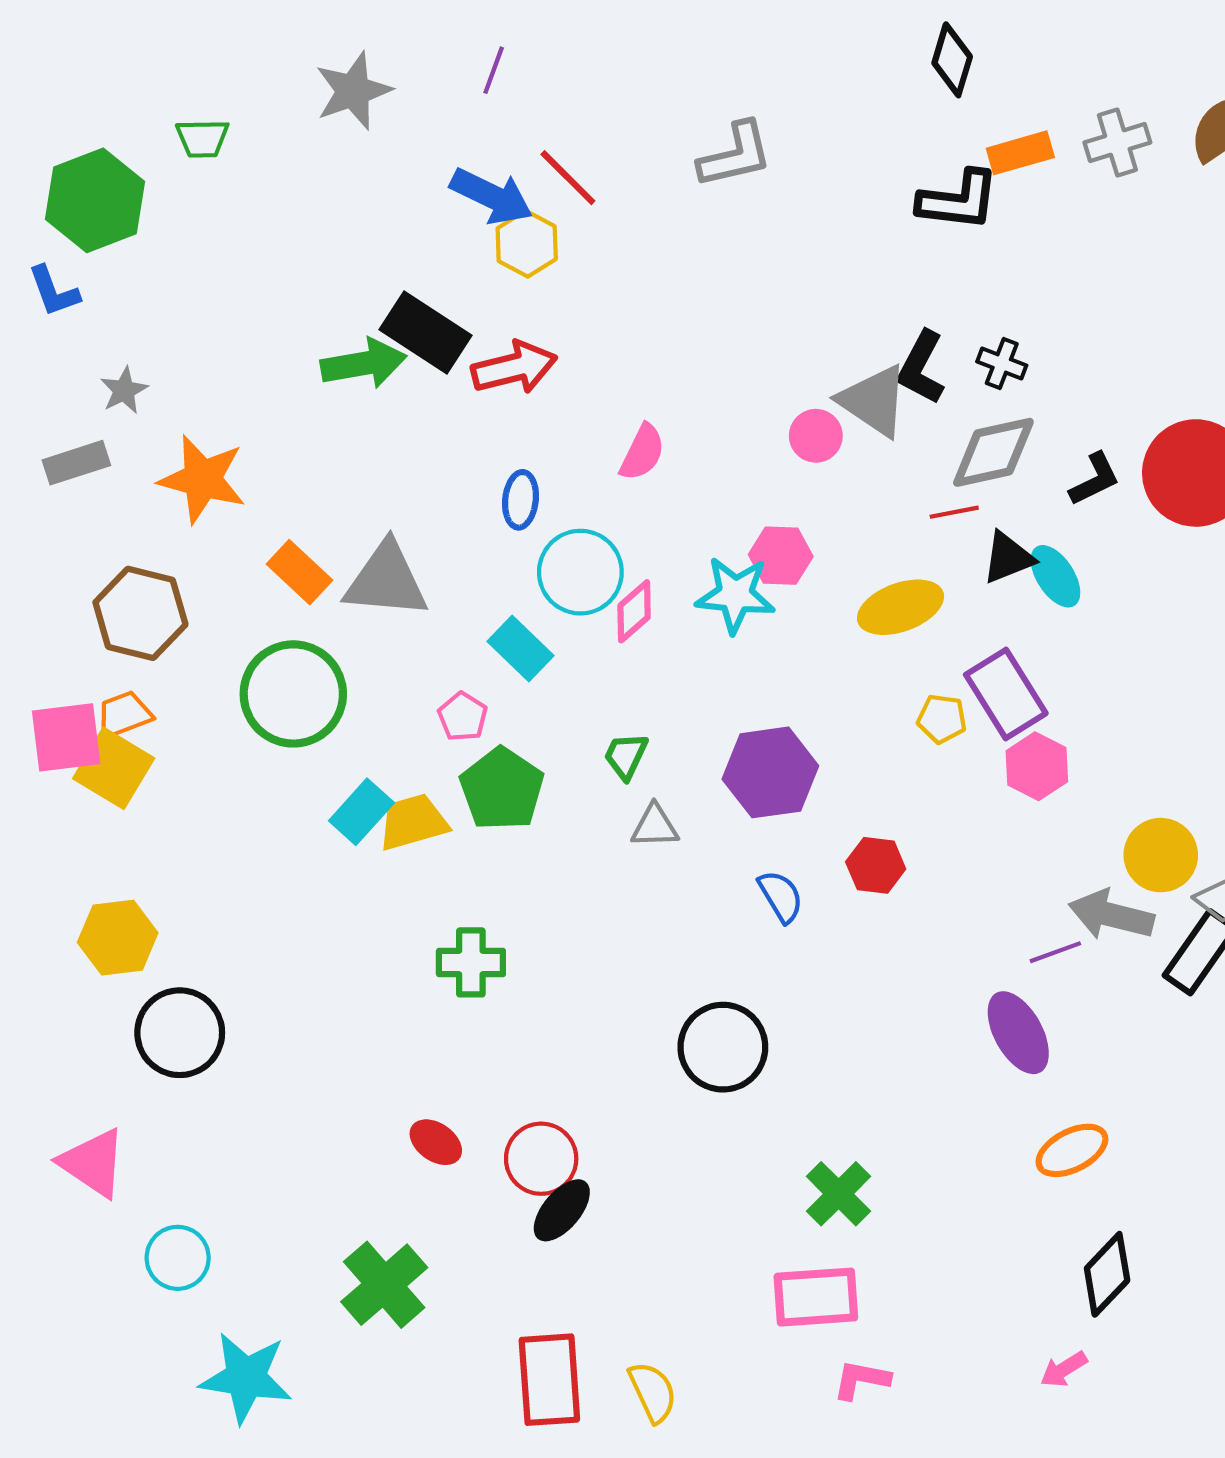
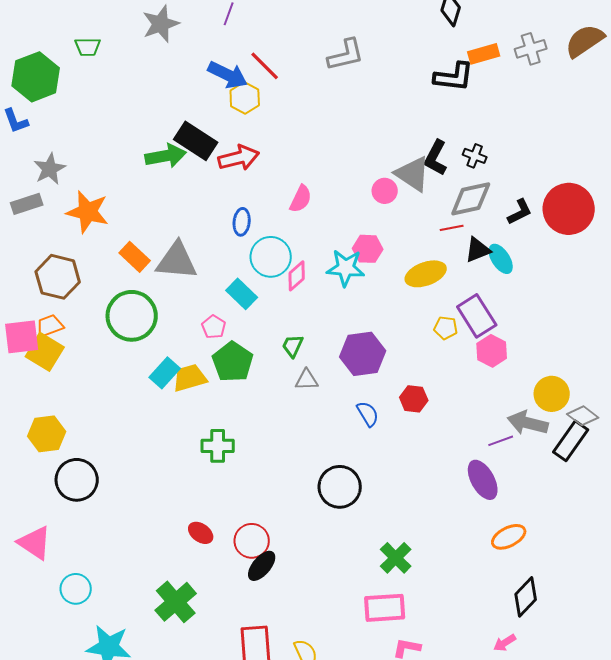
gray star: (124, 390) -> (50, 169), size x1.4

